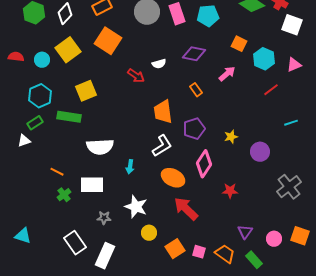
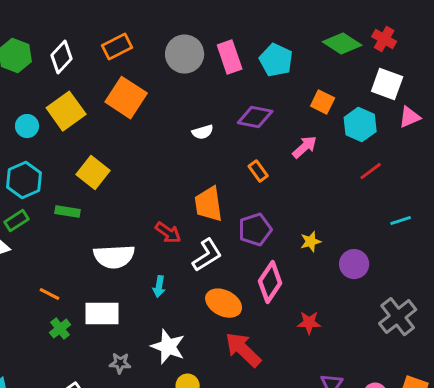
cyan pentagon: (208, 16) -> (276, 60), turned 30
white square: (292, 25) -> (387, 84), moved
pink triangle: (294, 65) -> (410, 117), moved
red arrow: (136, 76) -> (168, 233), moved
yellow square: (86, 91) -> (93, 173), turned -30
green rectangle: (69, 117) -> (68, 212), size x0.7

